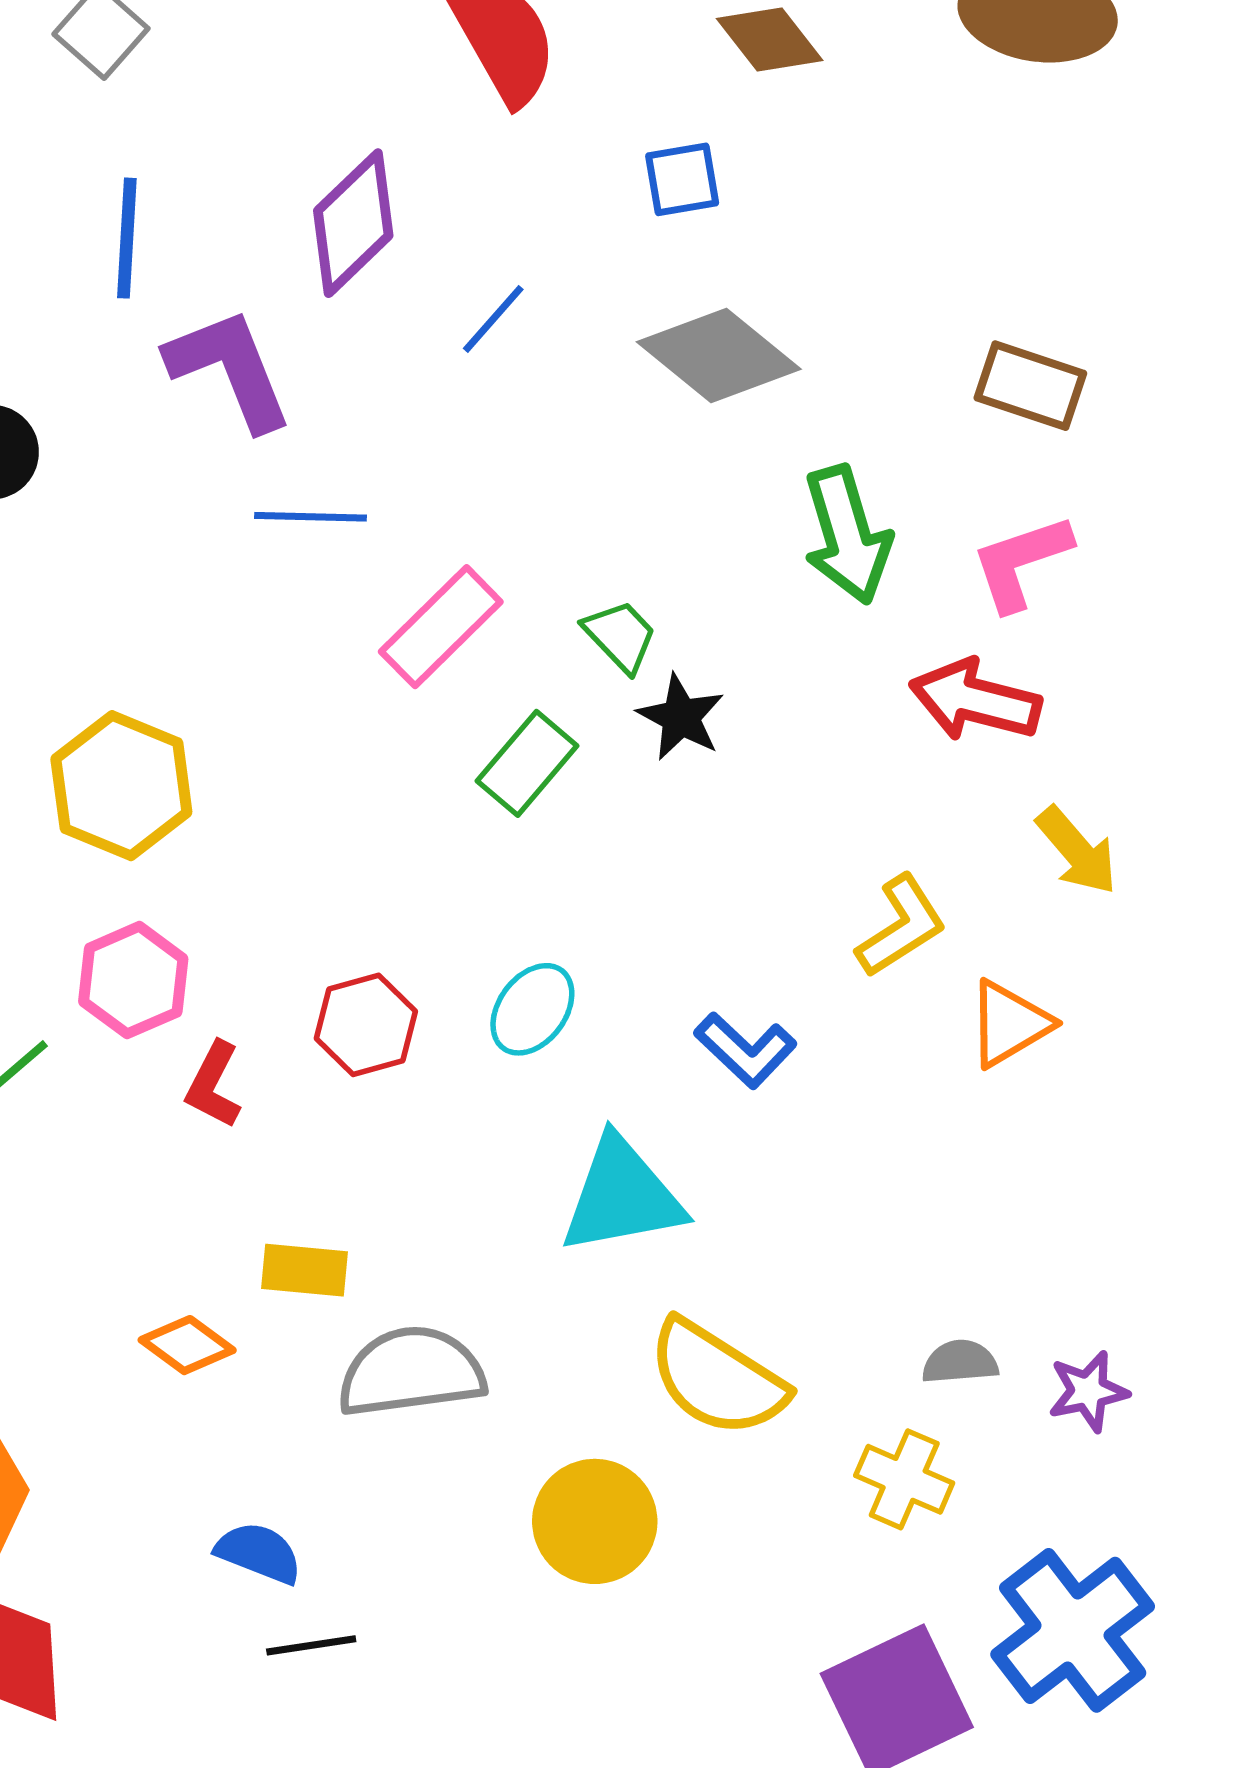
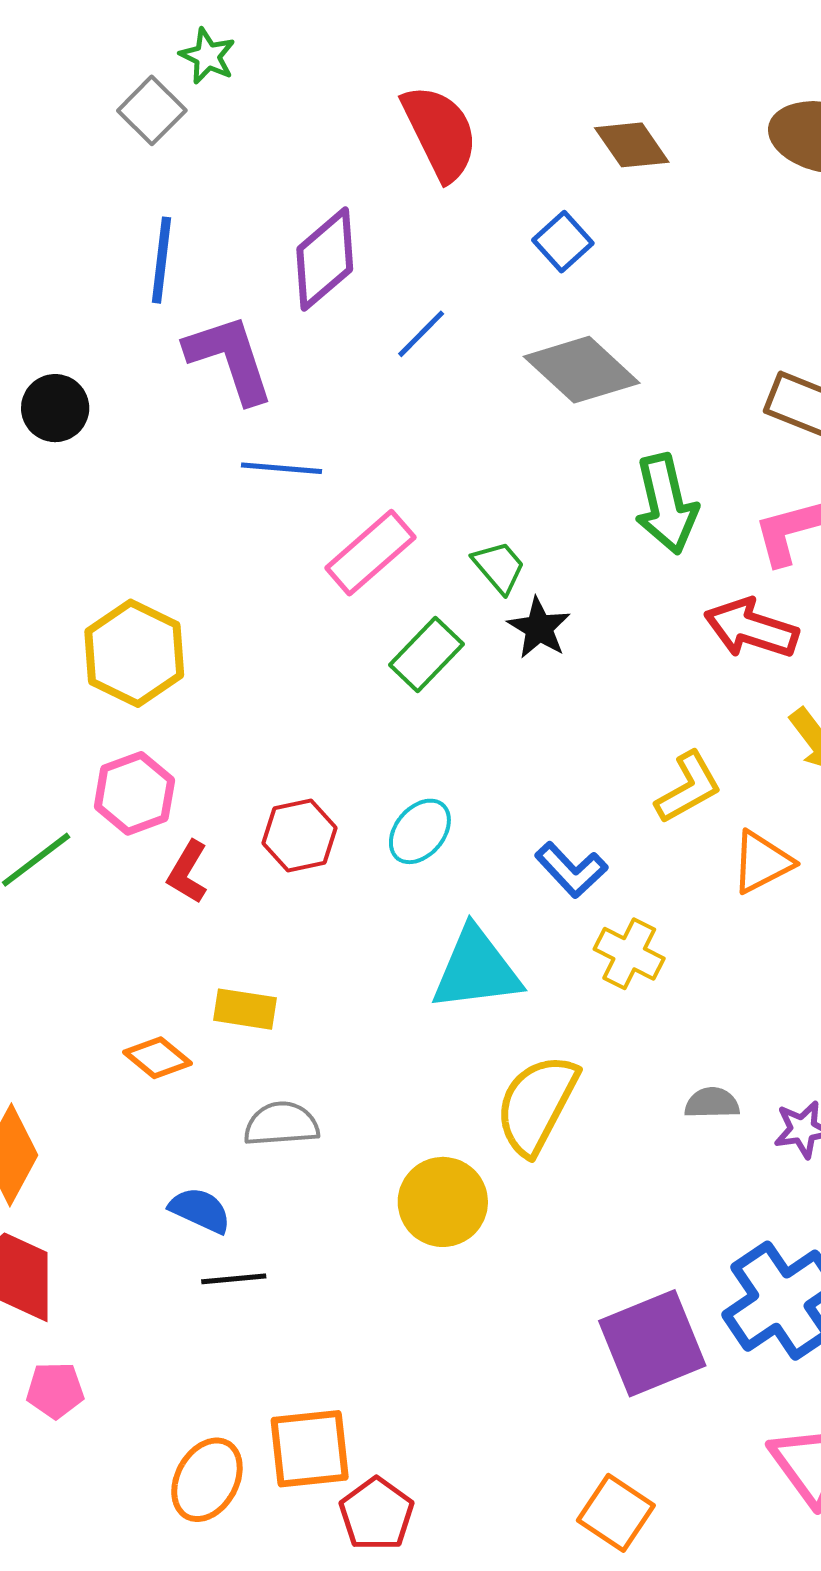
blue square: (682, 179) -> (563, 242), turned -36
gray semicircle: (411, 1372) -> (281, 1124), moved, size x0.7
yellow semicircle: (717, 1378) -> (537, 1104), turned 82
yellow cross: (904, 1479) -> (629, 954), moved

